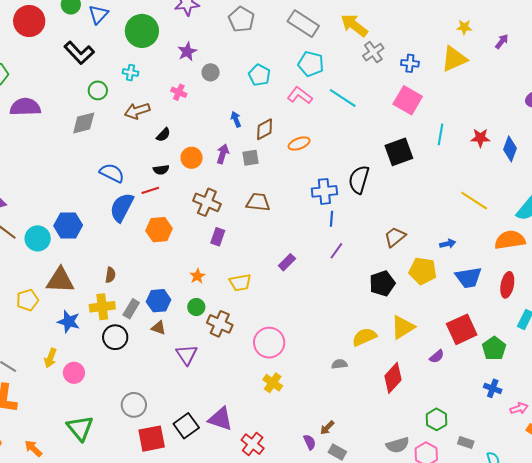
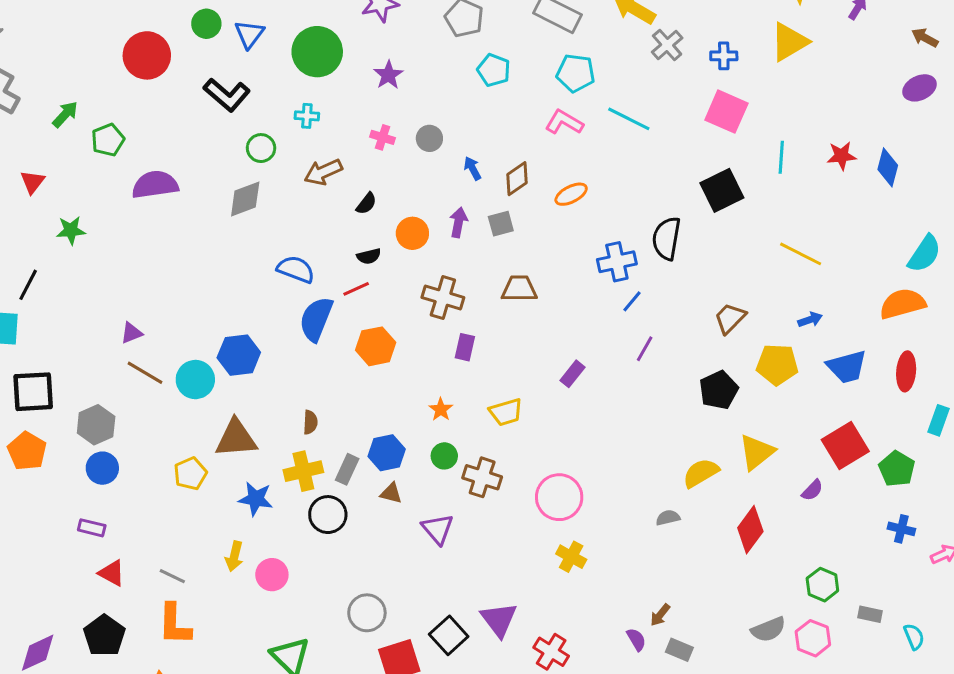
gray circle: (211, 72) -> (429, 138), moved
cyan pentagon: (259, 75) -> (494, 70), moved
yellow line: (474, 201) -> (801, 254), moved
blue line: (331, 219) -> (632, 301), turned 42
purple triangle: (220, 419) -> (499, 619), turned 40

